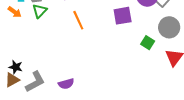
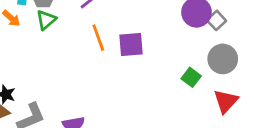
purple square: (123, 16) -> (131, 45), moved

